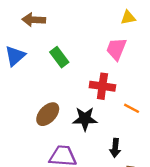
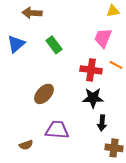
orange line: (132, 108) -> (116, 65), moved
black star: (85, 119) -> (93, 98), moved

